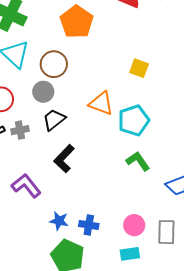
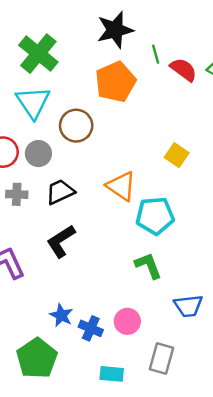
gray circle: (43, 92) -> (38, 154), moved
blue star: (59, 221) -> (61, 315), moved
blue cross: (89, 225) -> (91, 328), moved
pink circle: (134, 225) -> (127, 321), moved

